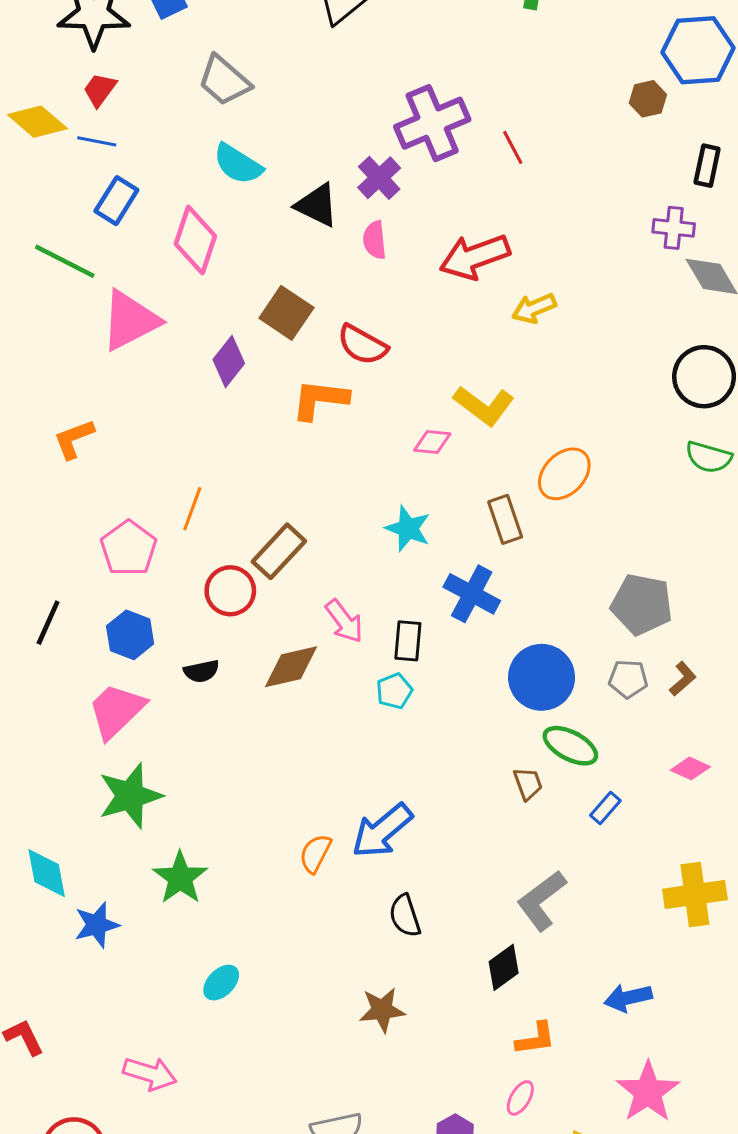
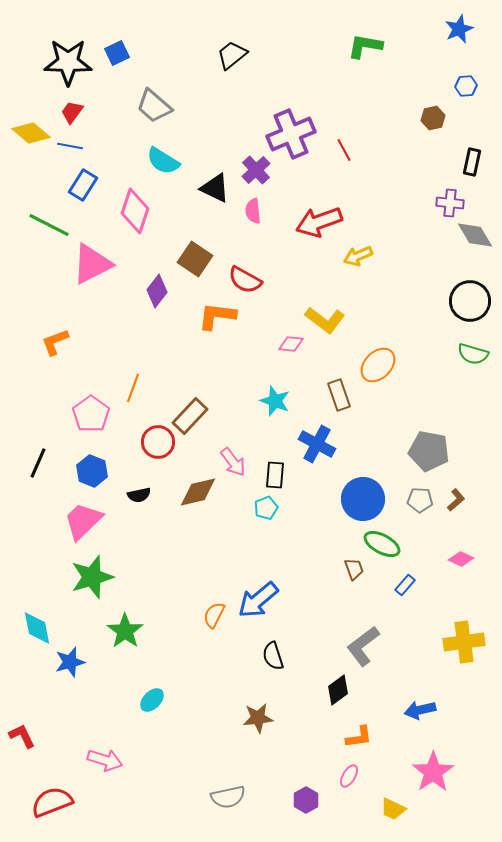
blue hexagon: (698, 50) -> (466, 86), size x0.5

